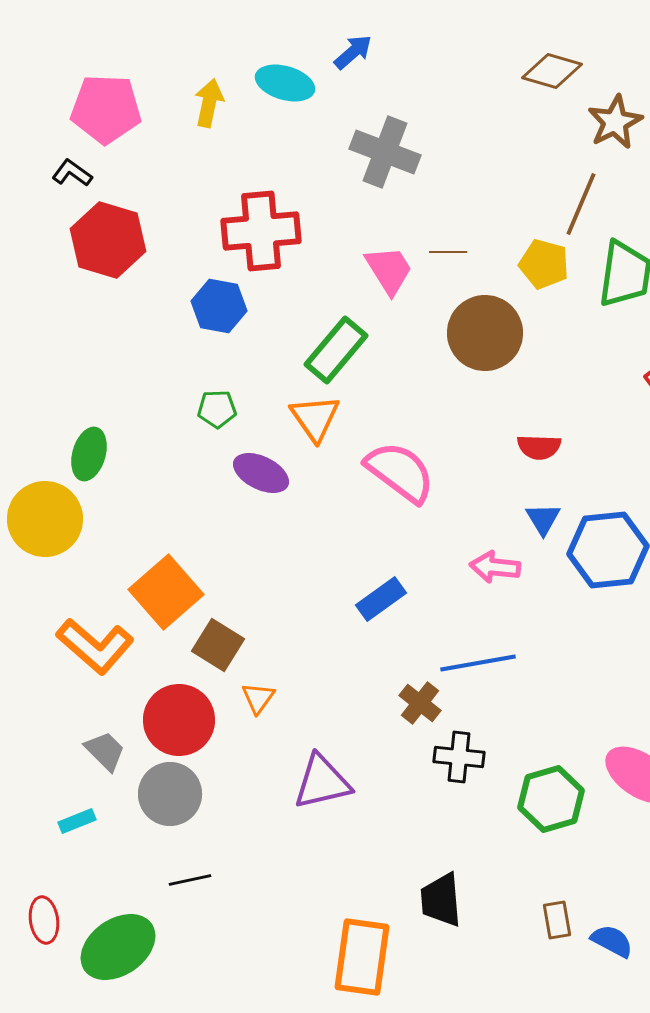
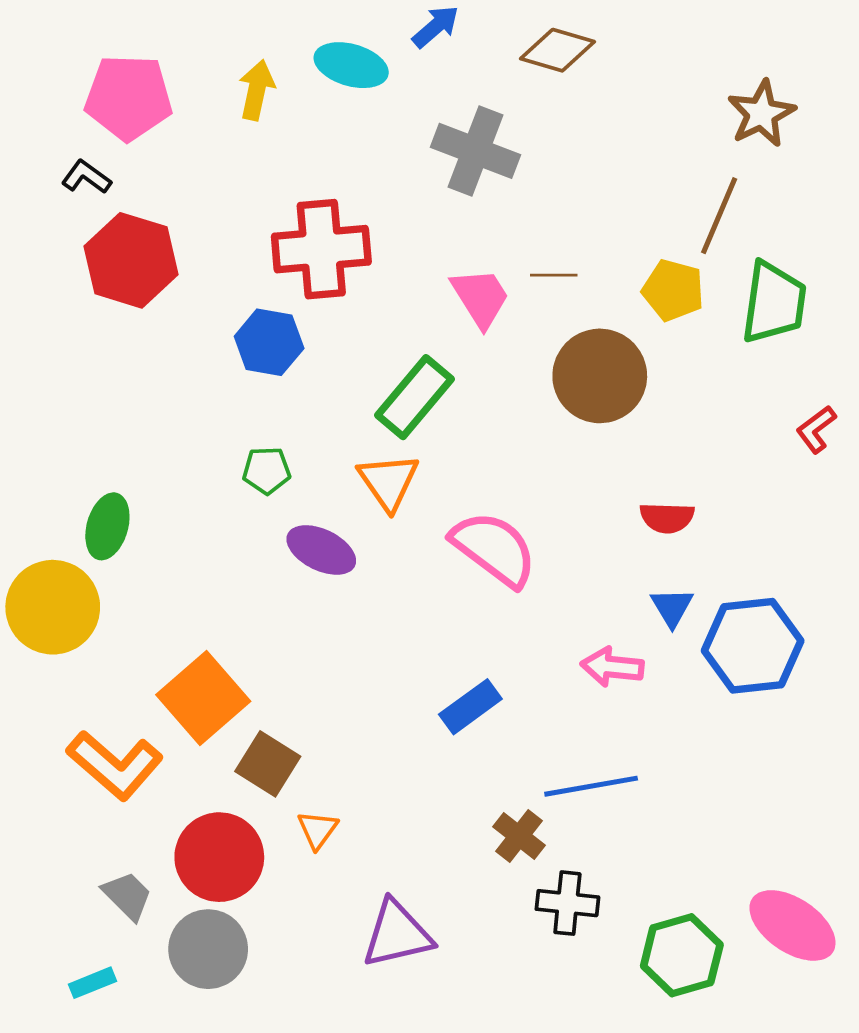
brown diamond: (552, 71) -> (557, 50), moved

